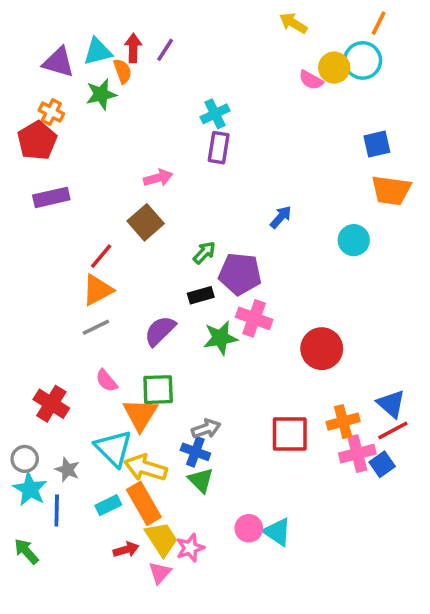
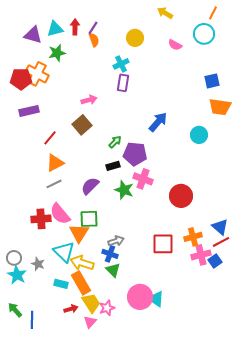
yellow circle: (334, 68) -> (135, 38), moved
orange semicircle: (123, 71) -> (94, 40), moved
orange cross: (51, 112) -> (37, 74), moved, size x1.6
red pentagon: (37, 141) -> (21, 79), turned 30
blue arrow: (281, 217) -> (158, 122), size x1.5
red line: (101, 256) -> (50, 138), moved
green star: (220, 338) -> (124, 190), turned 30
pink semicircle: (106, 381) -> (60, 214), size x1.6
red cross: (51, 404) -> (41, 219), moved, turned -36
cyan rectangle: (108, 505) -> (61, 284), turned 40
blue line: (57, 510) -> (32, 320), moved
pink circle: (249, 528) -> (140, 297), size x1.6

